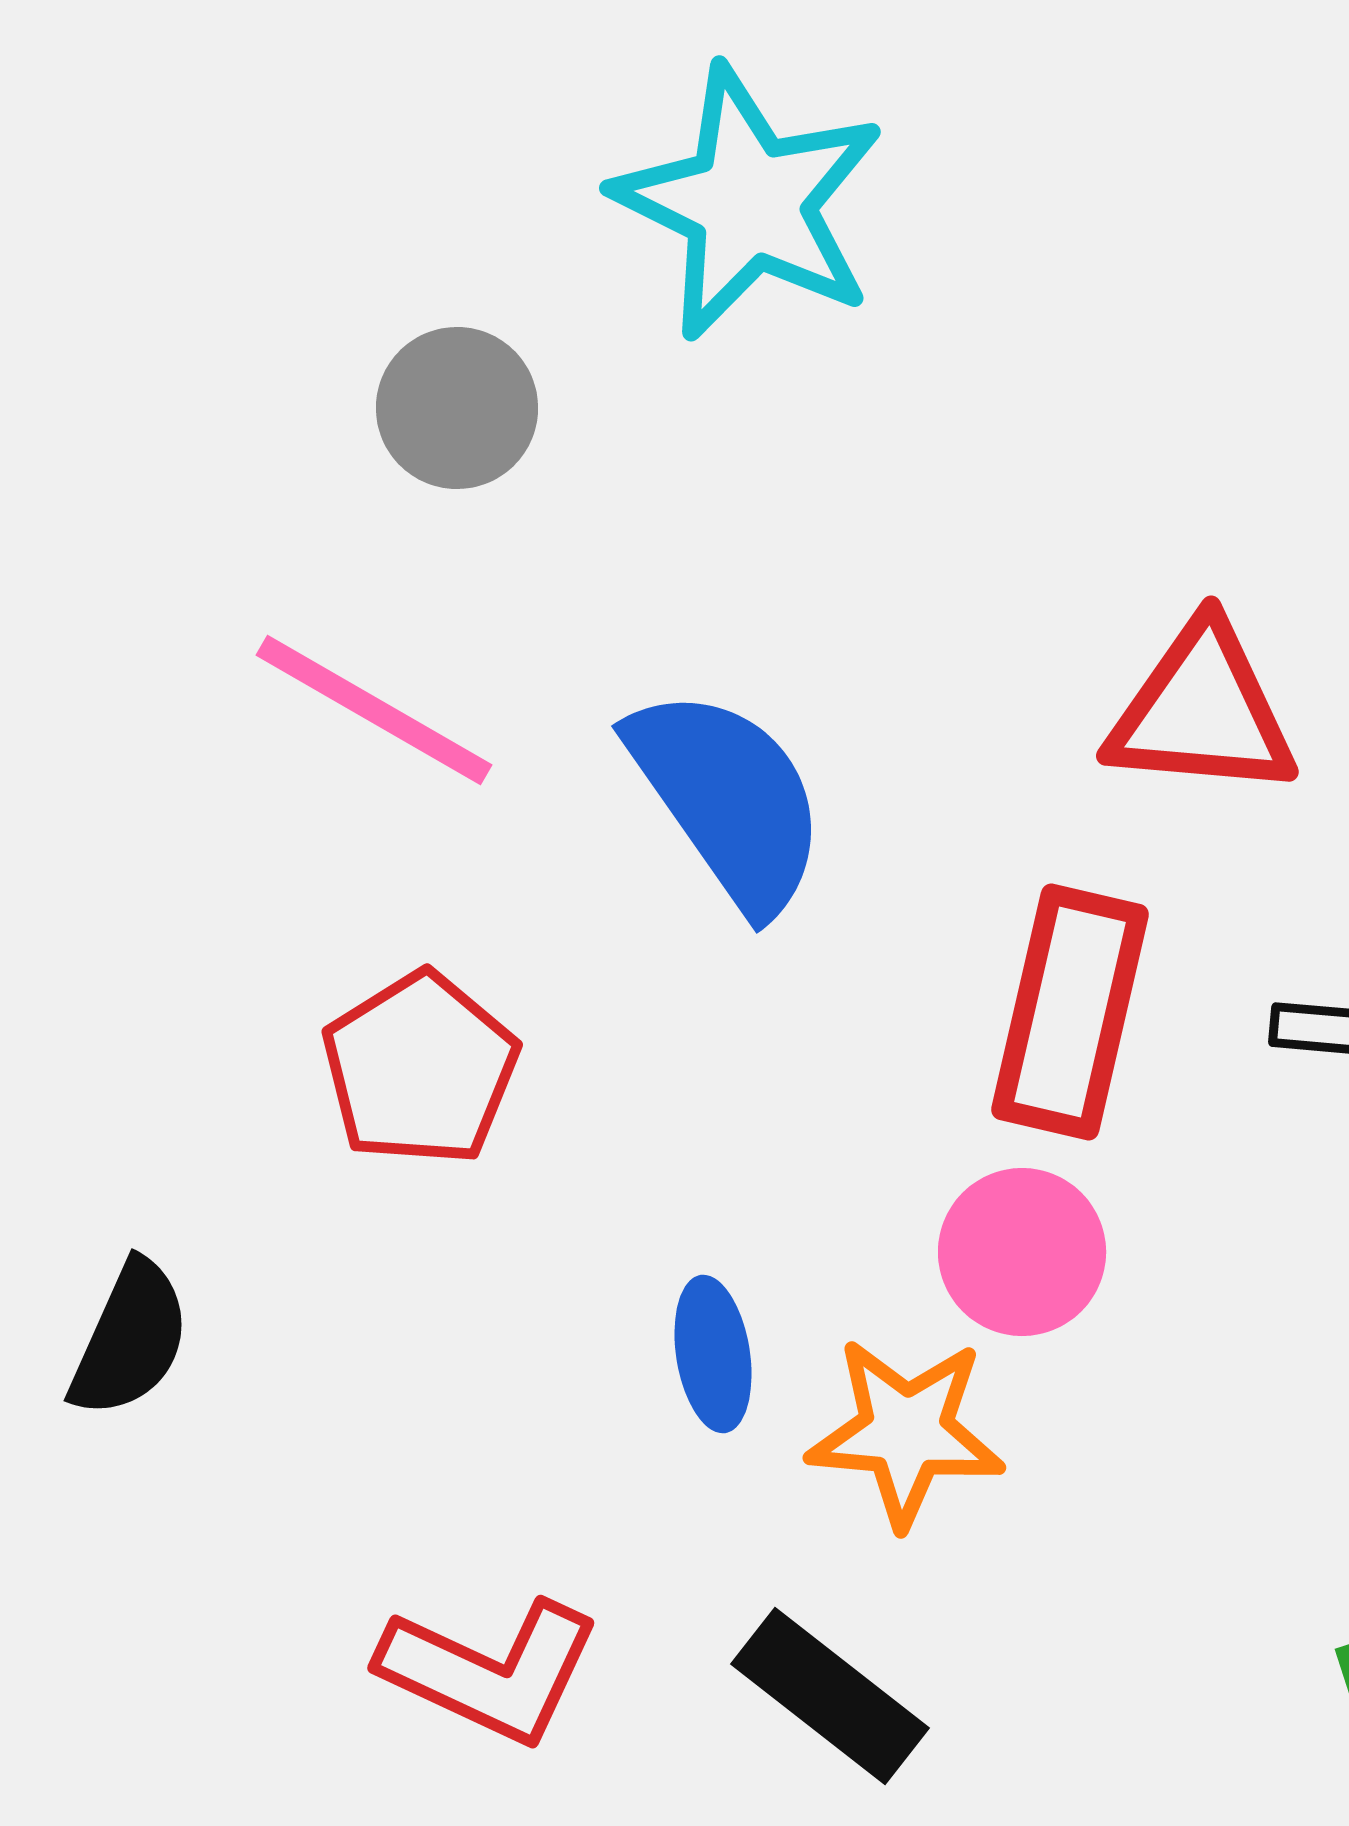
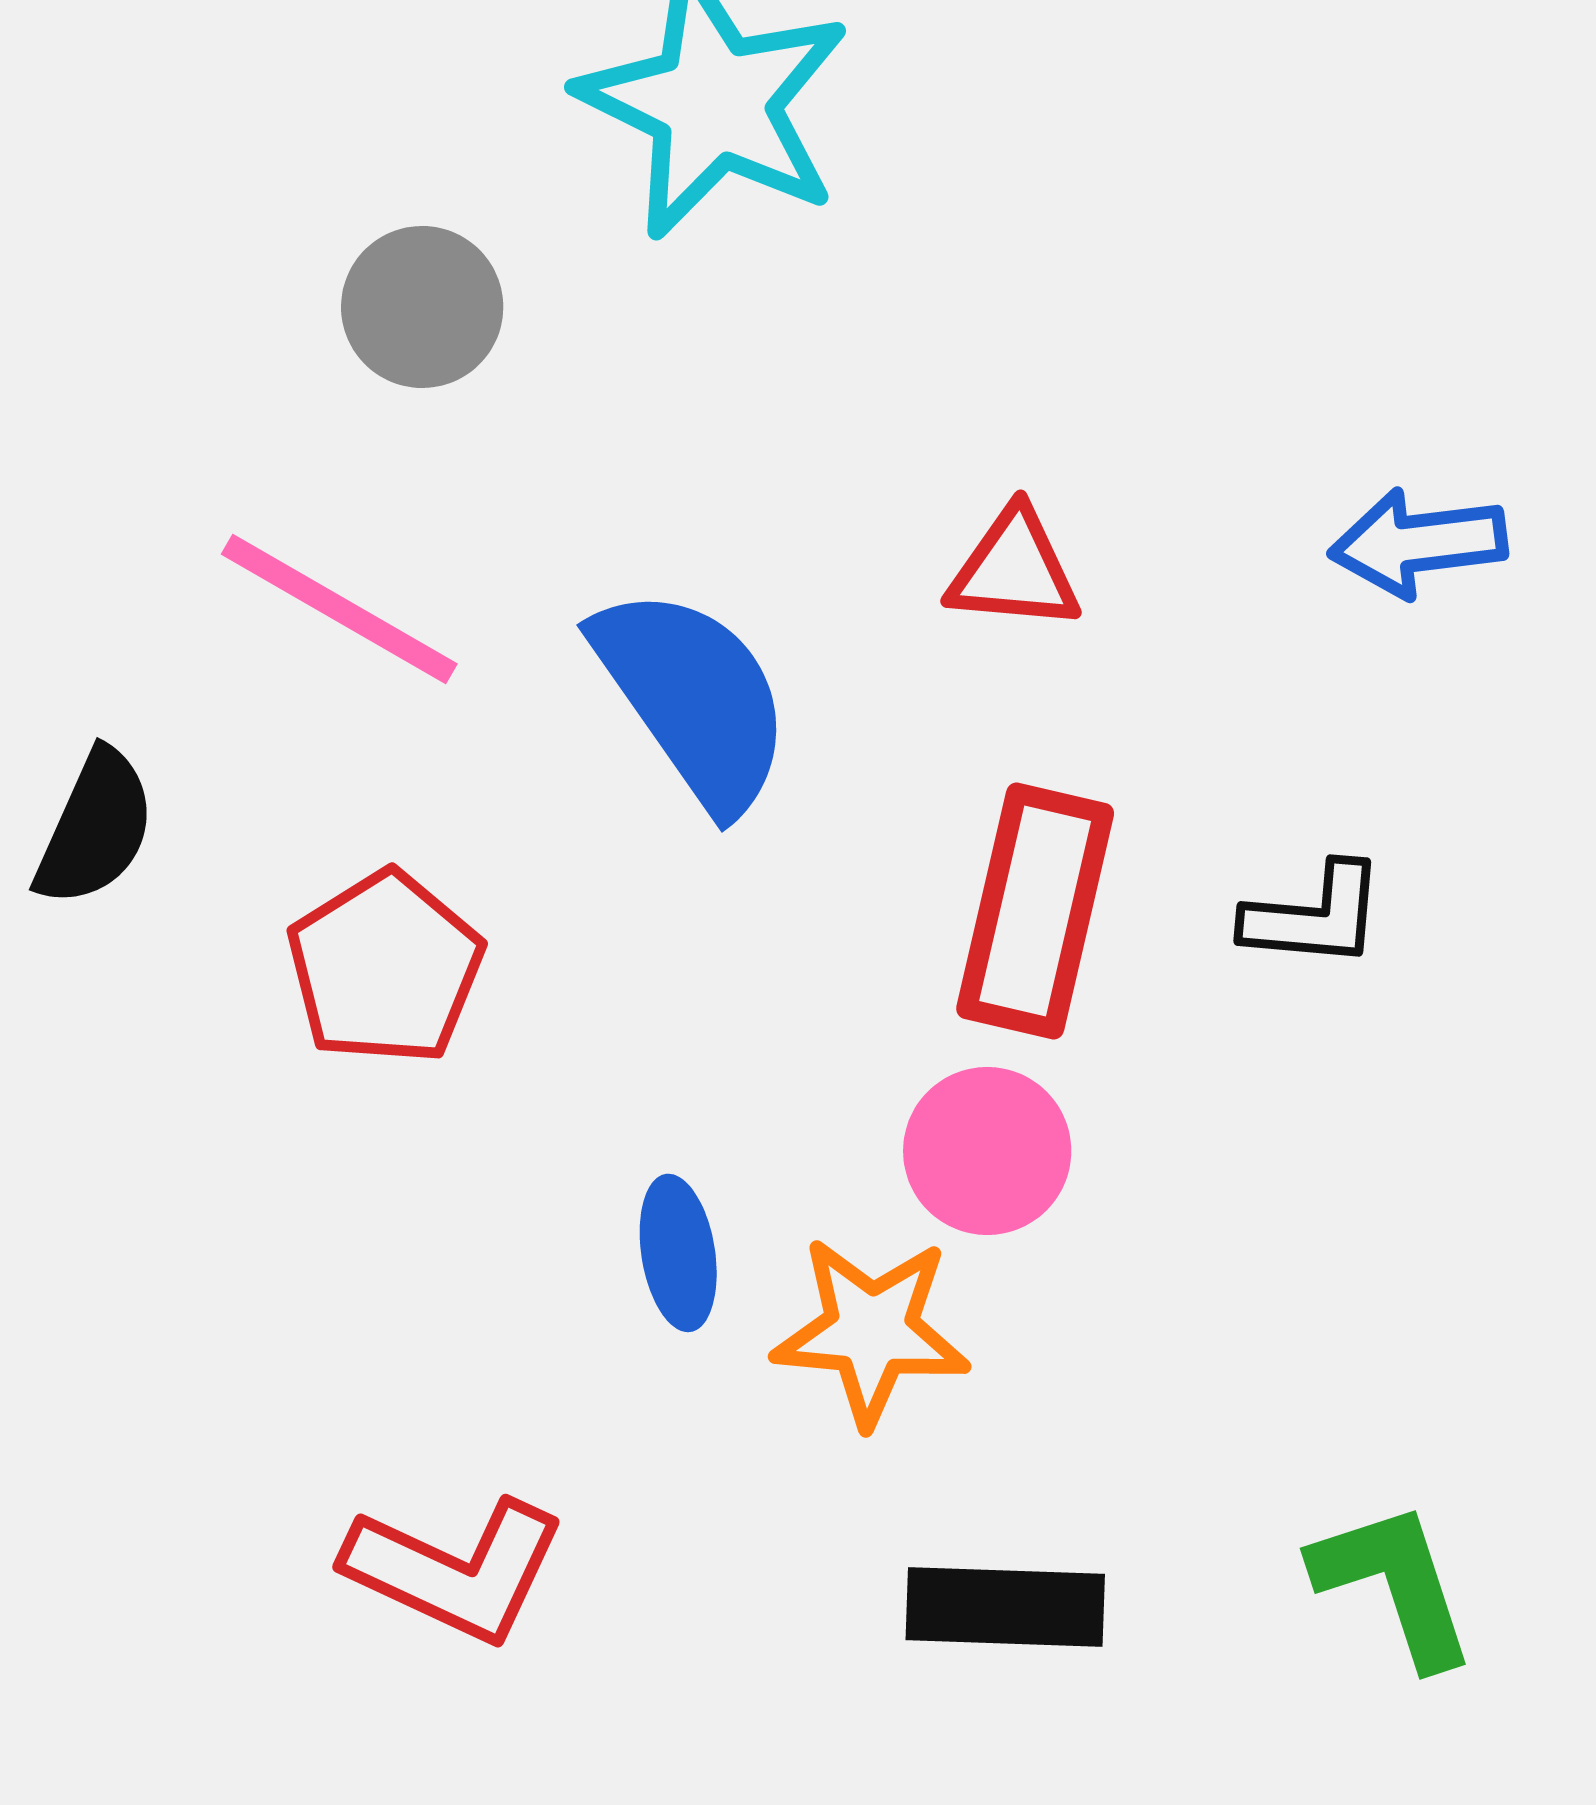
red triangle: (1202, 711) -> (1014, 570), moved, size x0.7
black semicircle: (130, 1339) -> (95, 828), moved
black rectangle: (830, 1696) -> (1005, 1607), moved, turned -36

